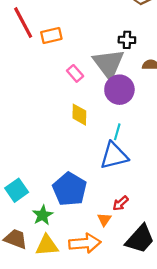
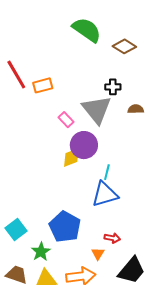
purple circle: (119, 90) -> (84, 145), moved
yellow diamond: (79, 115) -> (71, 157), turned 70
red arrow: (121, 203) -> (112, 238), turned -126

